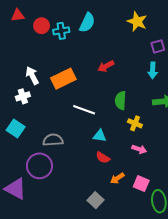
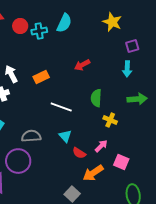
orange rectangle: (63, 79) -> (41, 77), size x0.7
cyan triangle: (100, 136) -> (65, 136), moved, turned 40
pink arrow: (139, 149) -> (101, 146), moved, turned -64
orange arrow: (117, 178) -> (93, 173), size x1.5
pink square: (141, 184) -> (121, 162), moved

